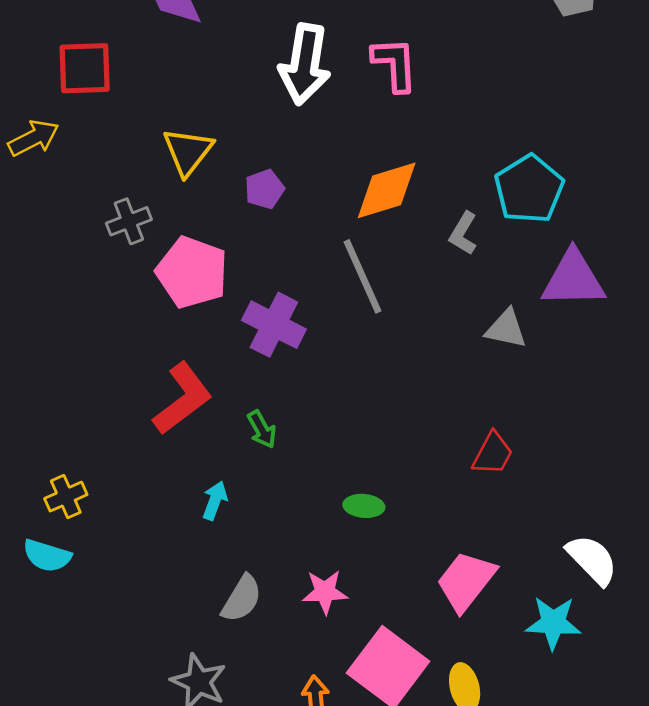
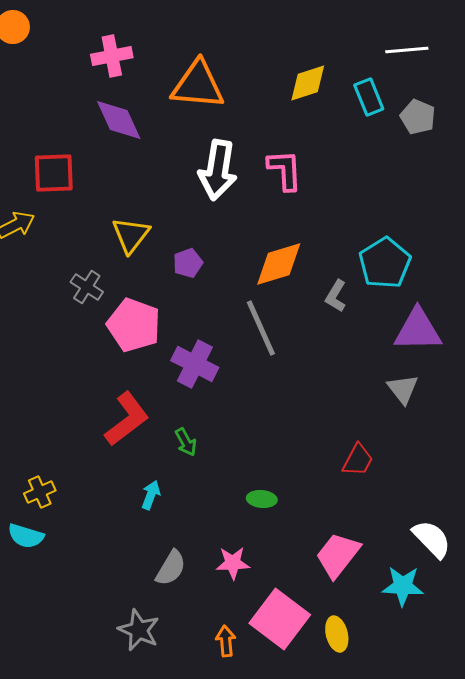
gray cross: (129, 221) -> (87, 287), turned -36
gray triangle: (506, 329) -> (403, 389), moved, turned 40

